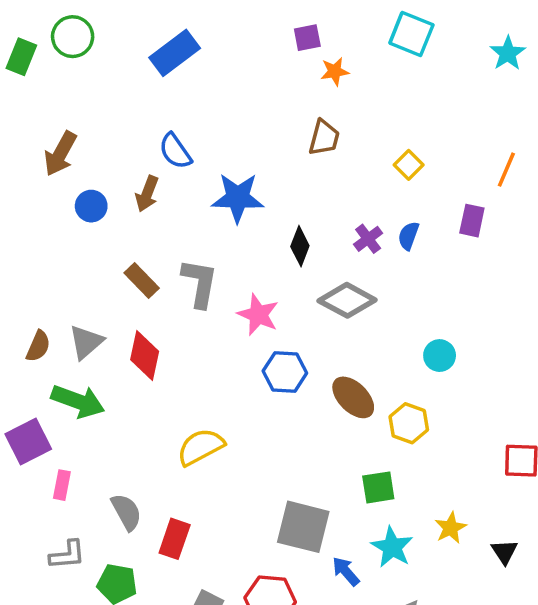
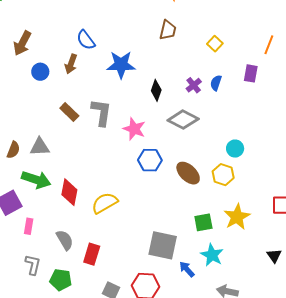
gray triangle: (86, 342) -> (40, 147), turned 40
red diamond: (145, 355) -> (69, 192), moved
yellow hexagon: (409, 423) -> (223, 175), moved
yellow star: (451, 528) -> (237, 217), moved, size x1.5
gray L-shape: (67, 555) -> (33, 265), turned -70

